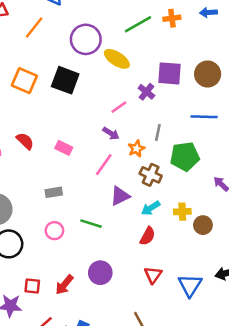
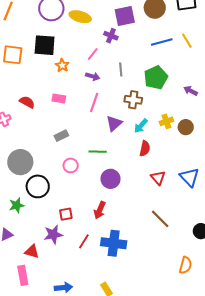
gray line: (158, 133) -> (121, 69), moved
orange star: (136, 149) -> (62, 65), moved
purple circle: (100, 273) -> (111, 179), moved
red arrow: (64, 285) -> (100, 210), moved

